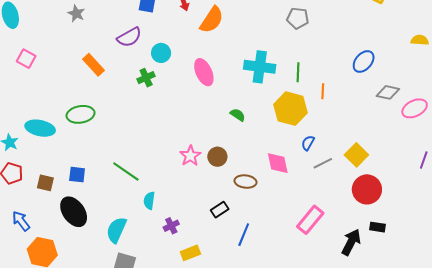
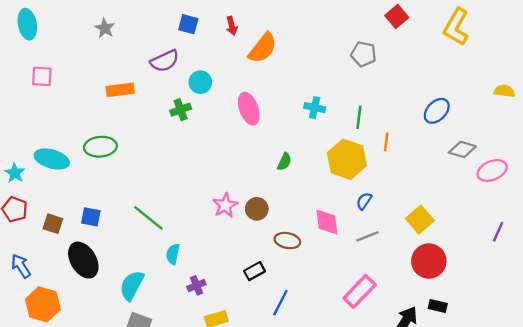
pink square: (26, 59) -> (42, 76), turned -30
orange rectangle: (93, 65) -> (120, 90), turned -60
cyan cross: (260, 67) -> (315, 108), size x0.6
green semicircle: (238, 115) -> (284, 162), turned 77
gray line: (323, 163) -> (367, 236), moved

